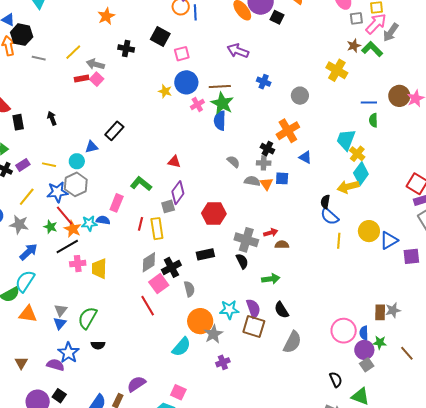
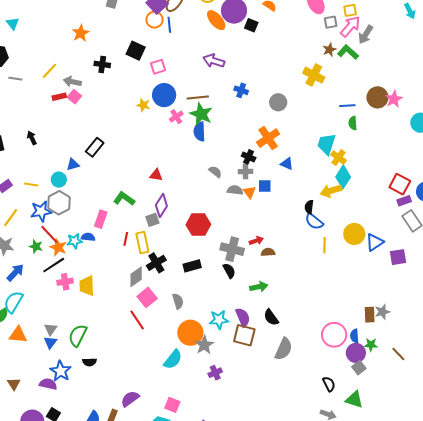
black cross: (171, 267) -> (156, 263), moved

